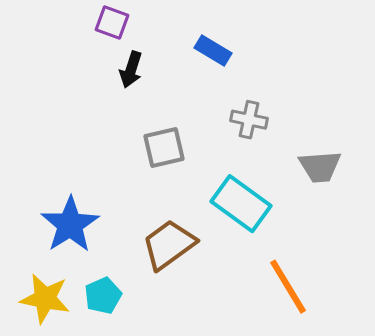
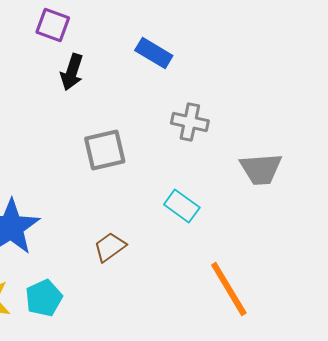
cyan rectangle: (241, 204) -> (182, 206), size x0.6
brown trapezoid: (169, 245) -> (110, 247), size x0.6

